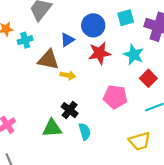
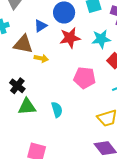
cyan star: (134, 55) -> (101, 39), turned -30
black cross: (70, 110) -> (17, 86), moved

